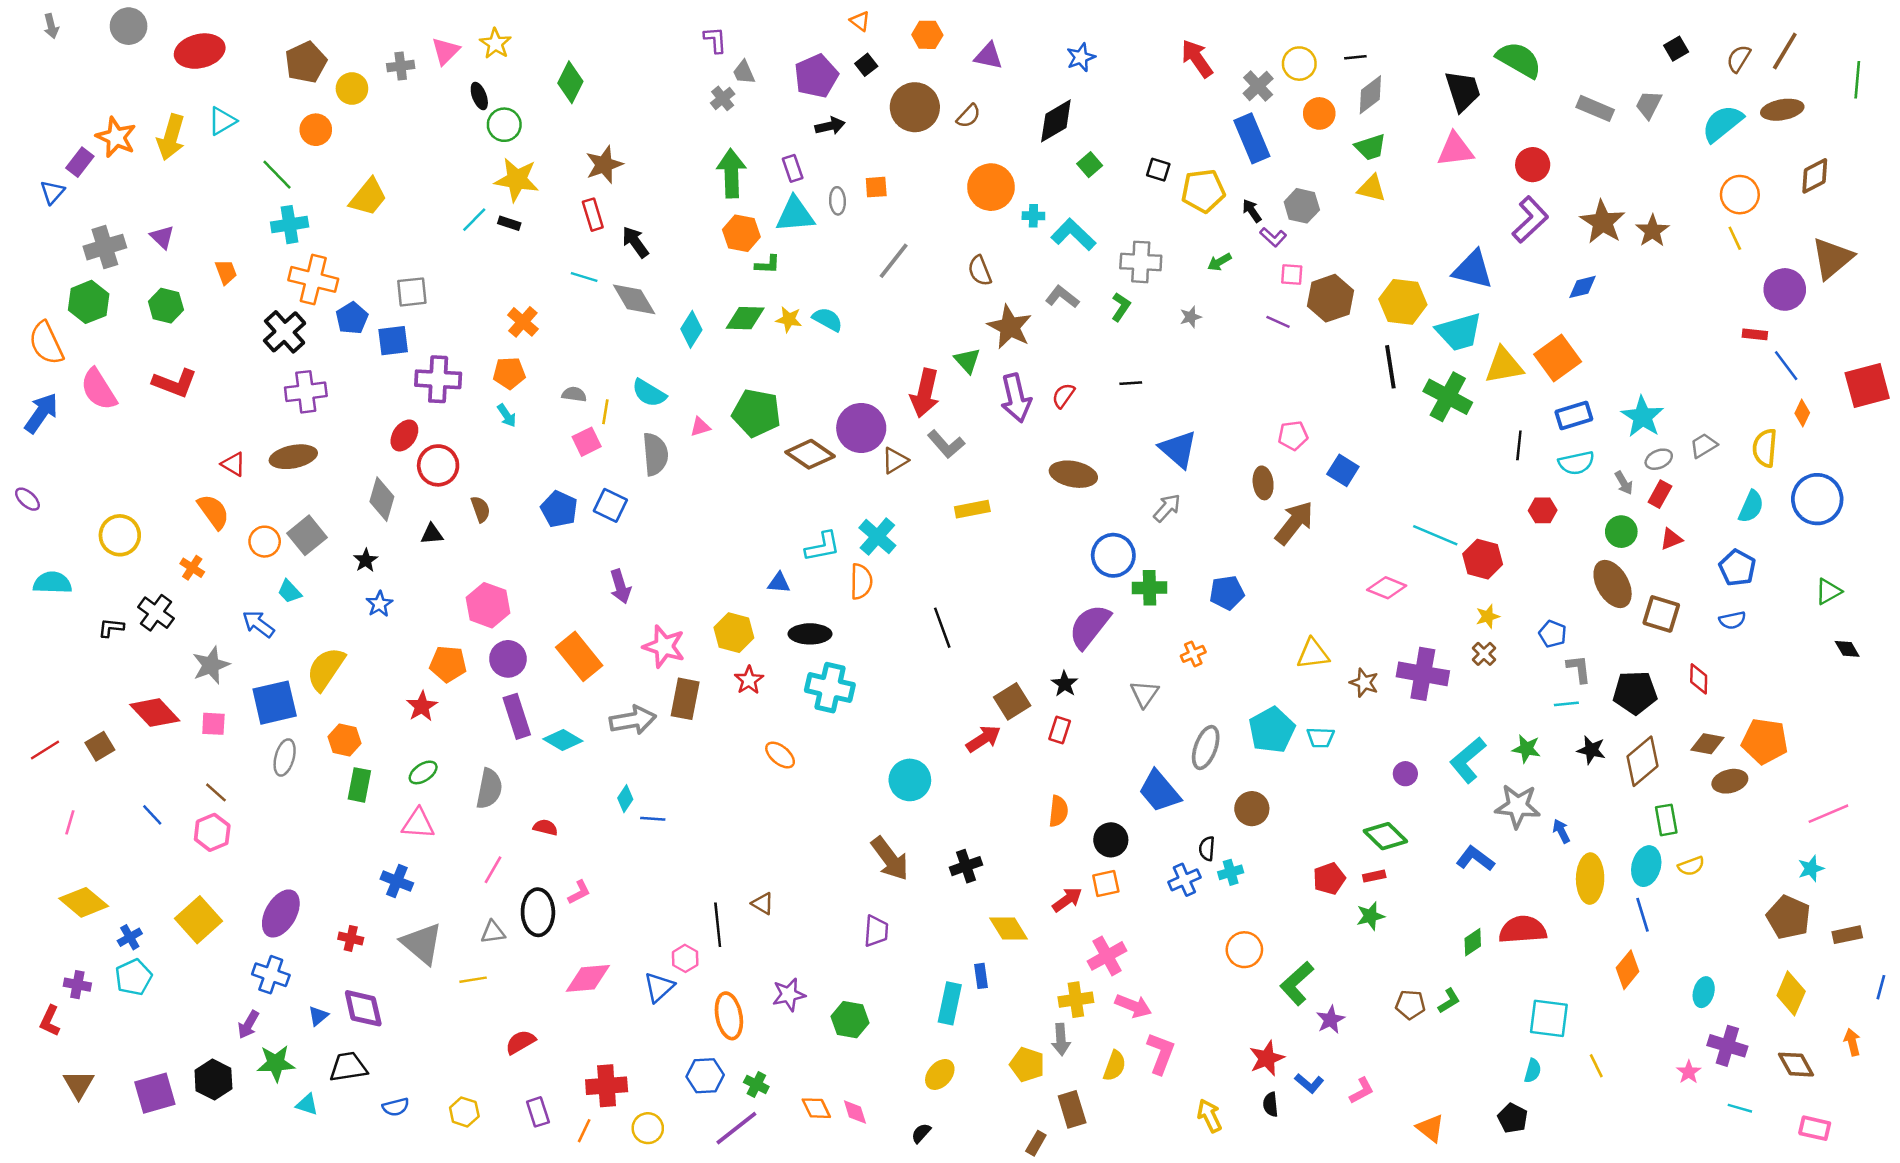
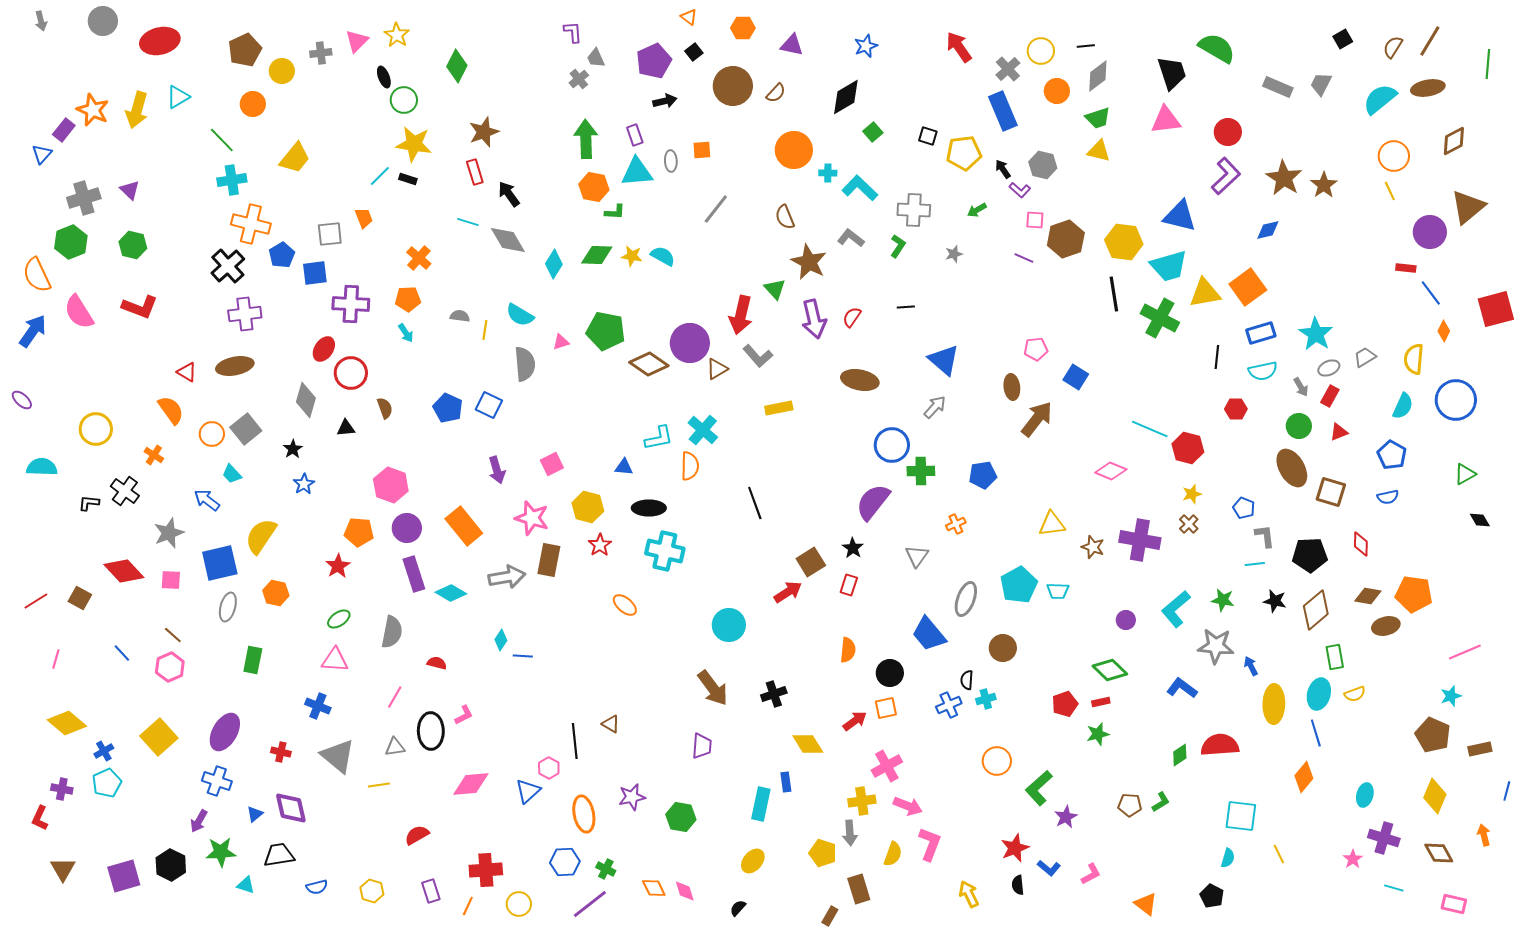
orange trapezoid: (226, 272) -> (364, 218), moved
pink square: (587, 442) -> (552, 464), moved
brown square: (100, 746) -> (80, 598), turned -30
green rectangle: (359, 785) -> (253, 660), moved

